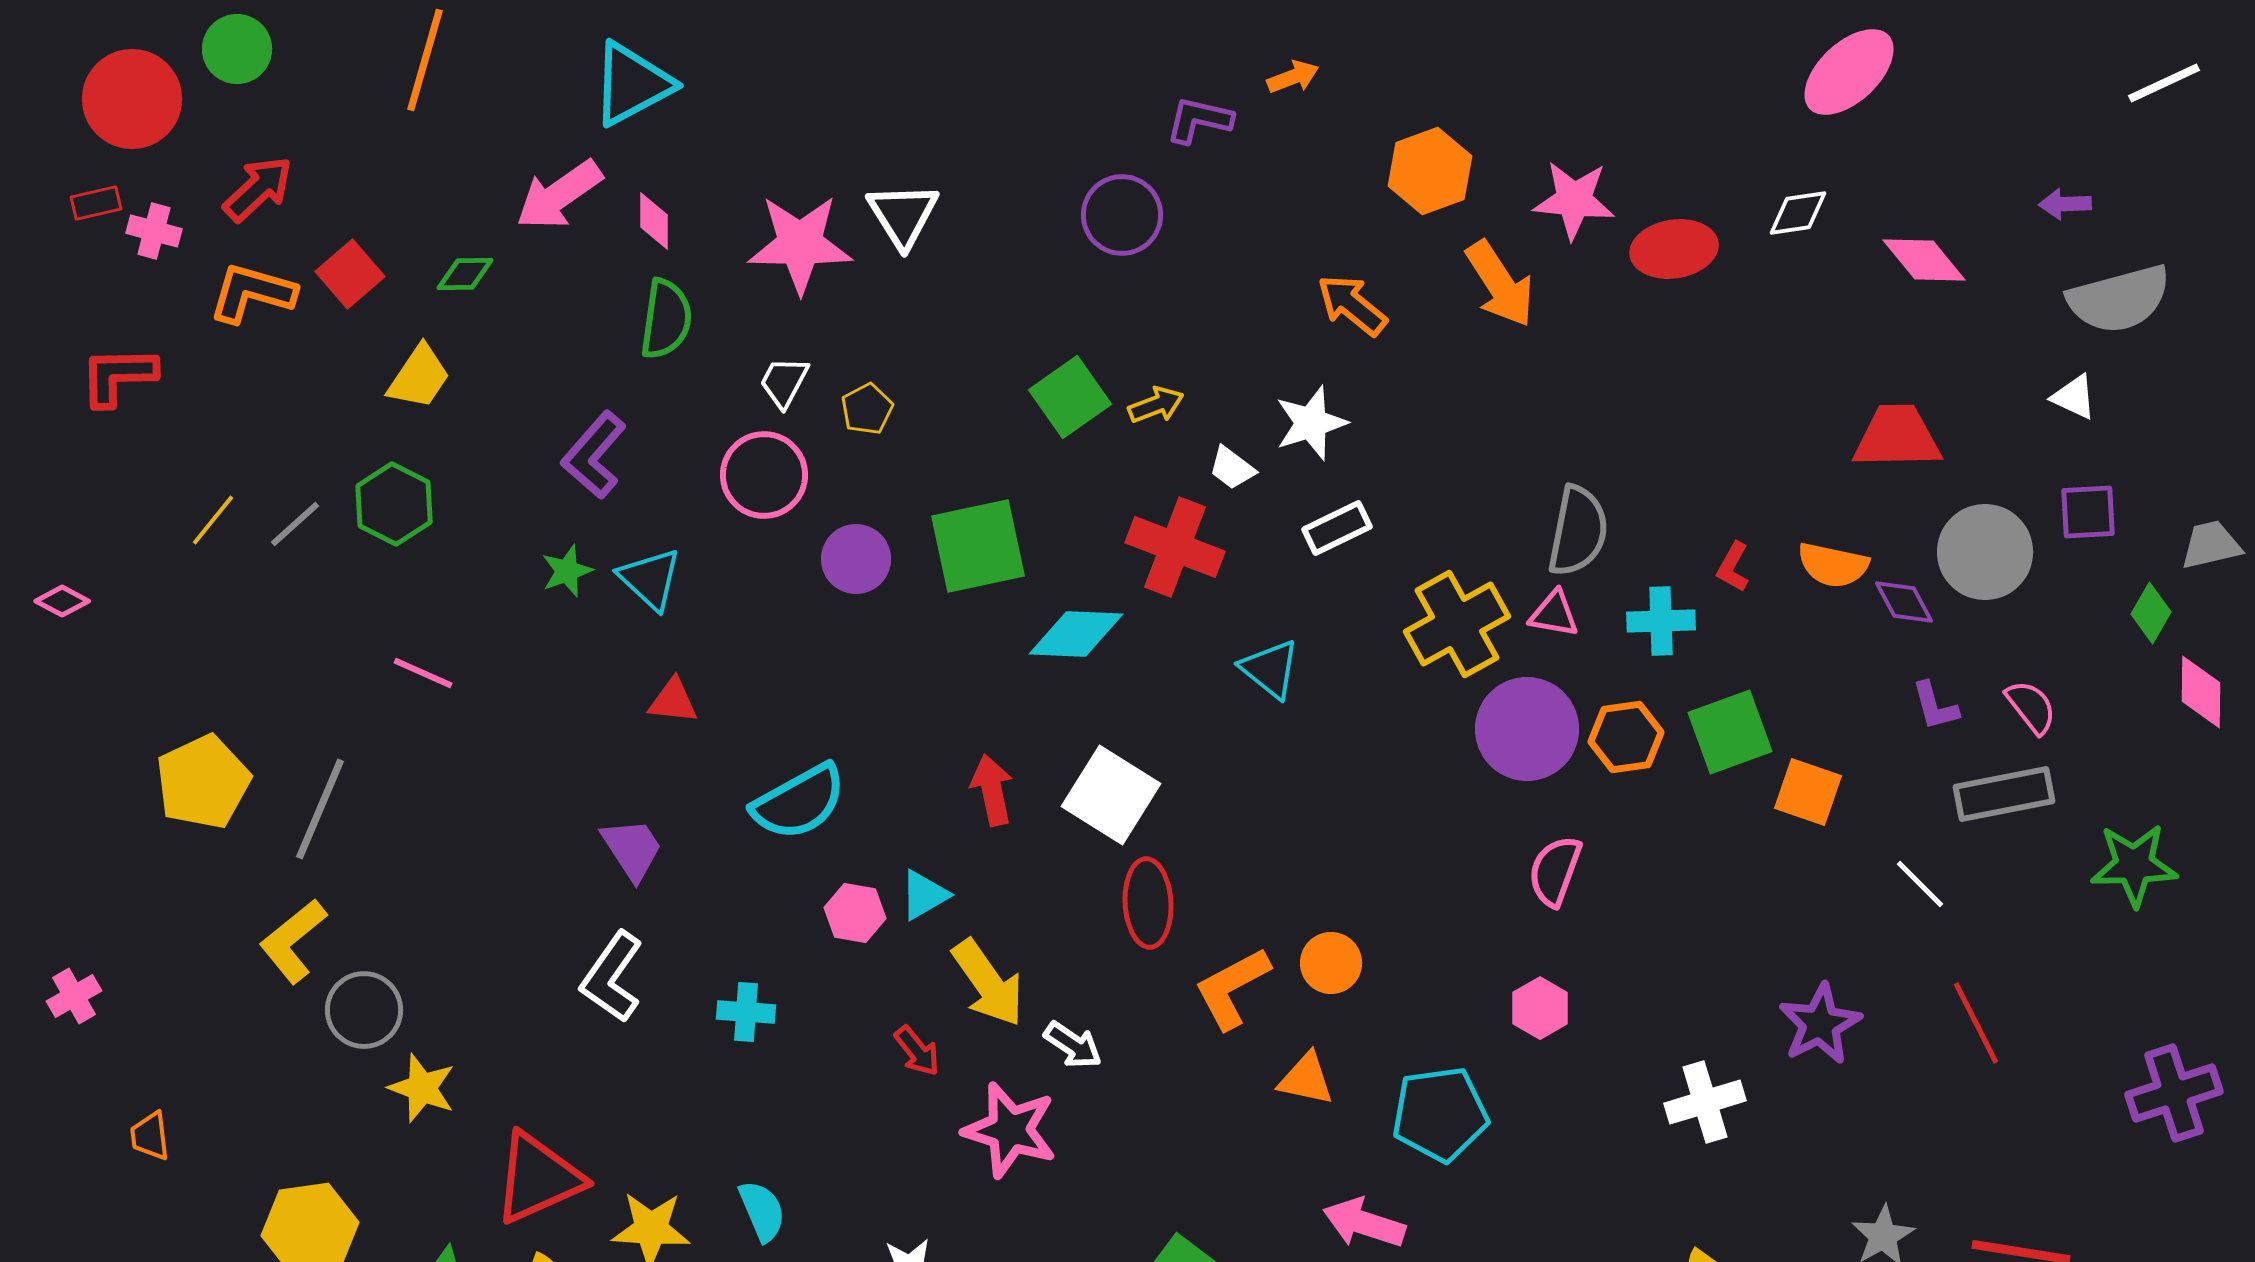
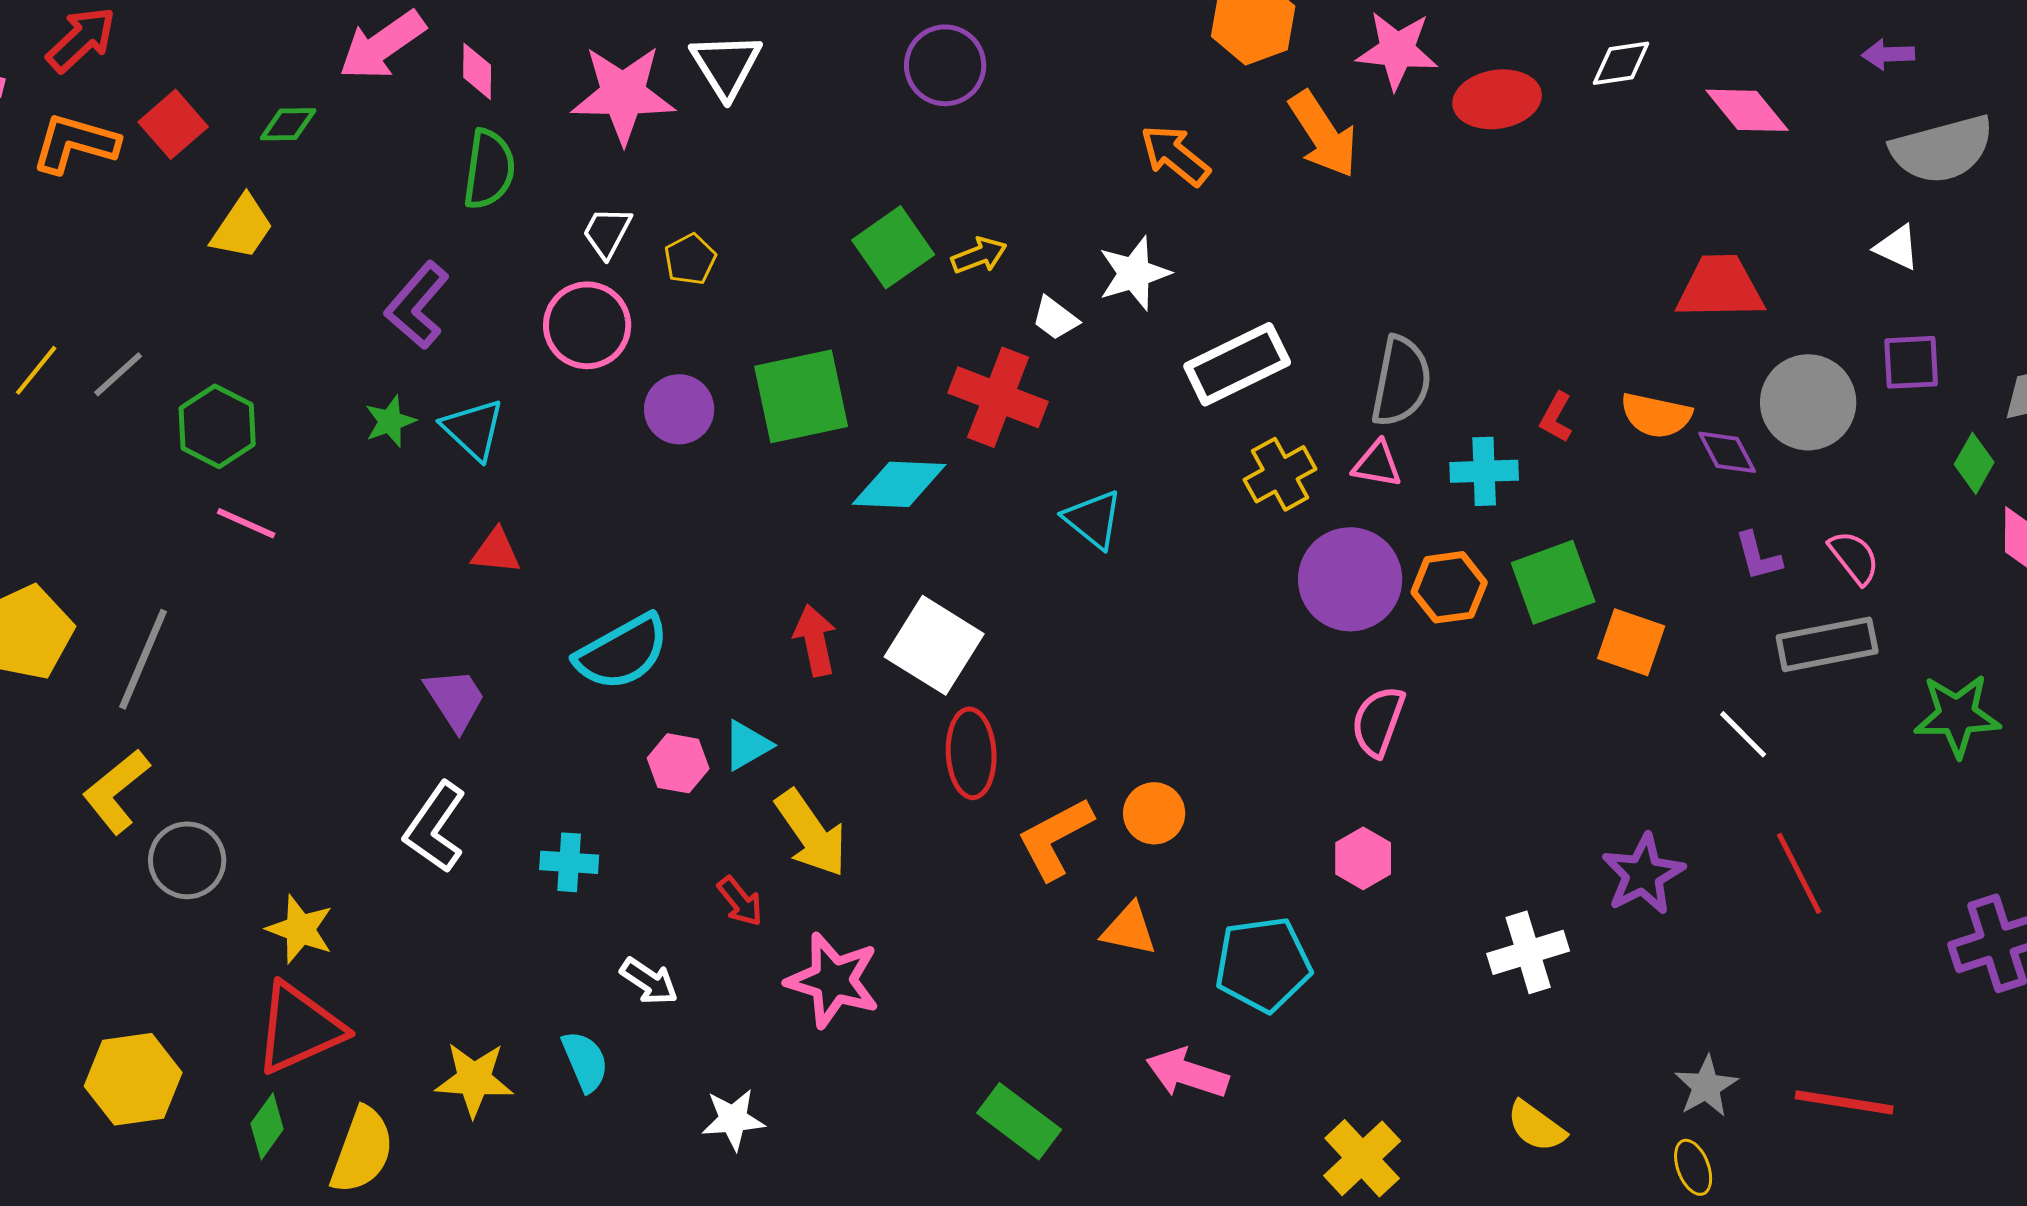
green hexagon: (394, 504) -> (217, 426), moved
white rectangle: (1337, 528) -> (1237, 364), moved, size x1.5
yellow cross: (1457, 624) -> (1280, 474), size x0.7
white arrow: (1073, 1045) -> (649, 981), moved
yellow star: (422, 1088) -> (300, 929), moved
red triangle: (538, 1178) -> (299, 1028), moved

